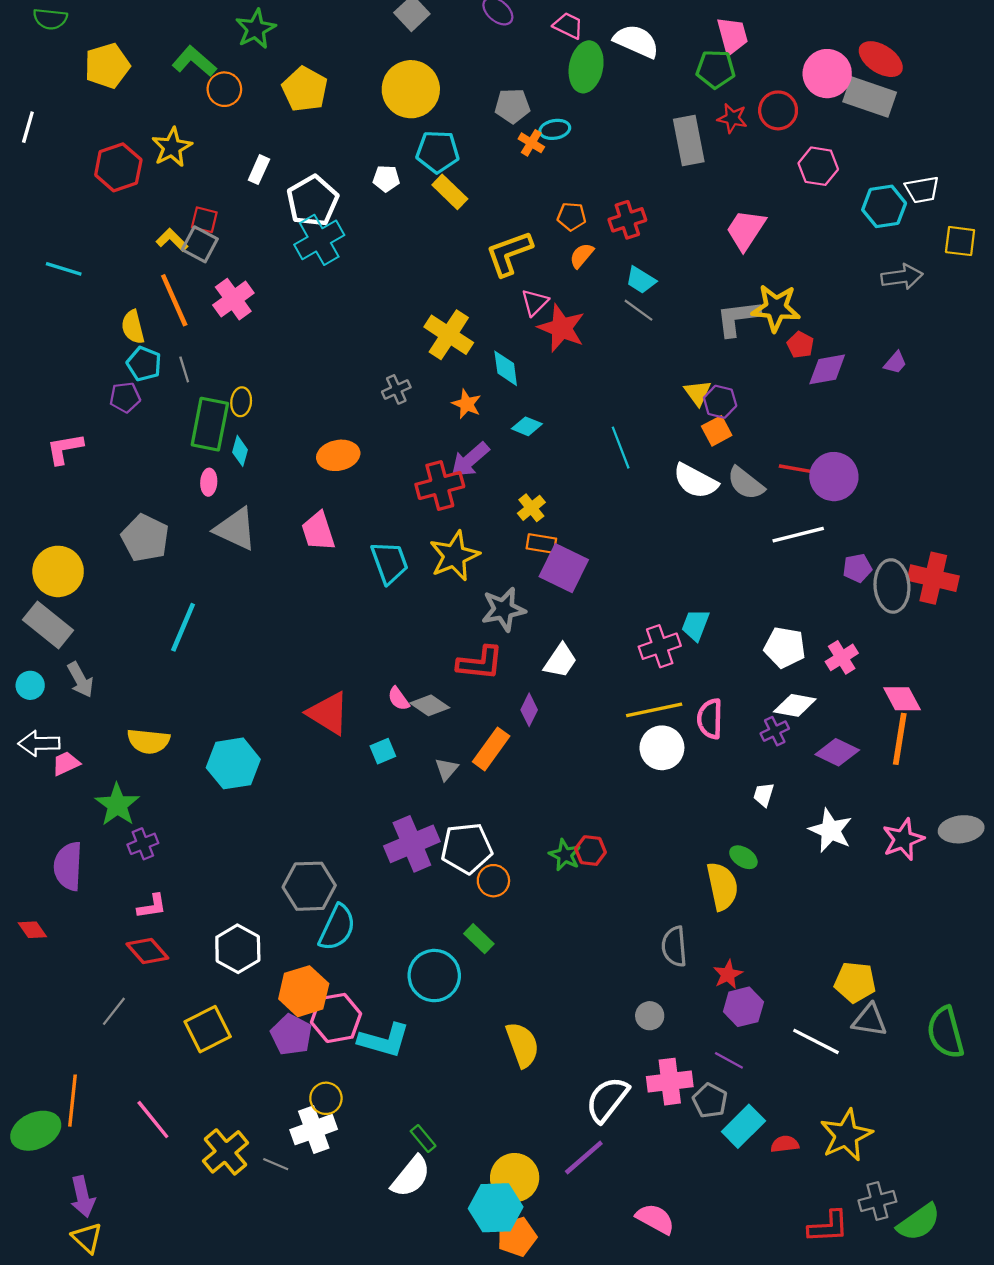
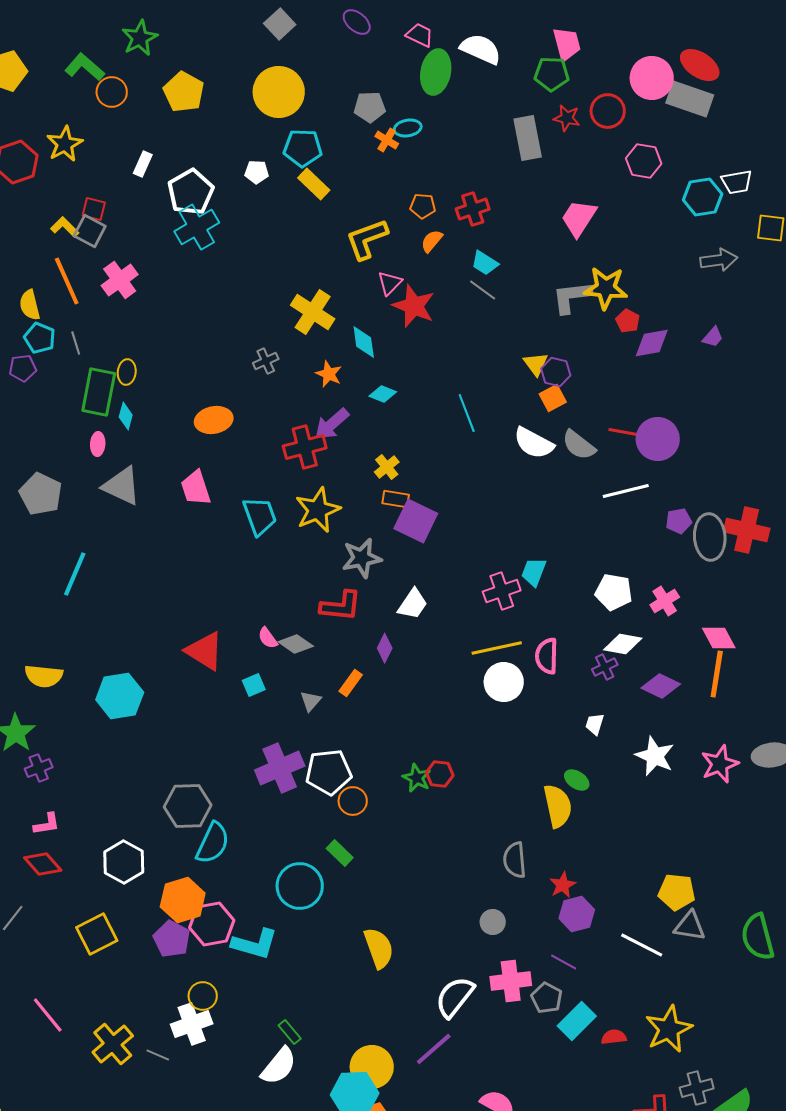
orange rectangle: (491, 749) -> (351, 683), size x0.7

